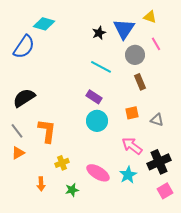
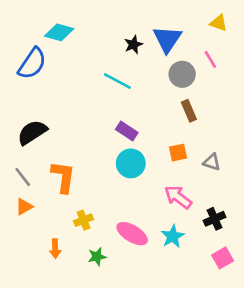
yellow triangle: (150, 17) -> (219, 23), moved
cyan line: (101, 67) -> (117, 81), moved
black cross: (159, 162) -> (215, 219), size x0.7

